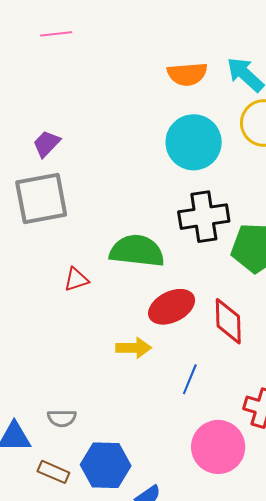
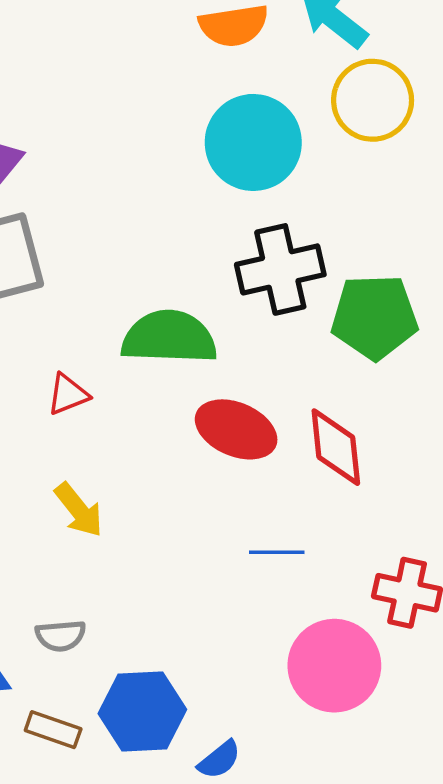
red ellipse: (172, 307) -> (236, 429), turned 54
yellow arrow: (134, 348) -> (79, 510), moved, turned 56
blue line: (190, 379) -> (277, 552), turned 72

